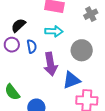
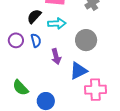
black semicircle: (18, 25) -> (34, 16), moved
purple arrow: (50, 64) -> (56, 56), size x0.7

